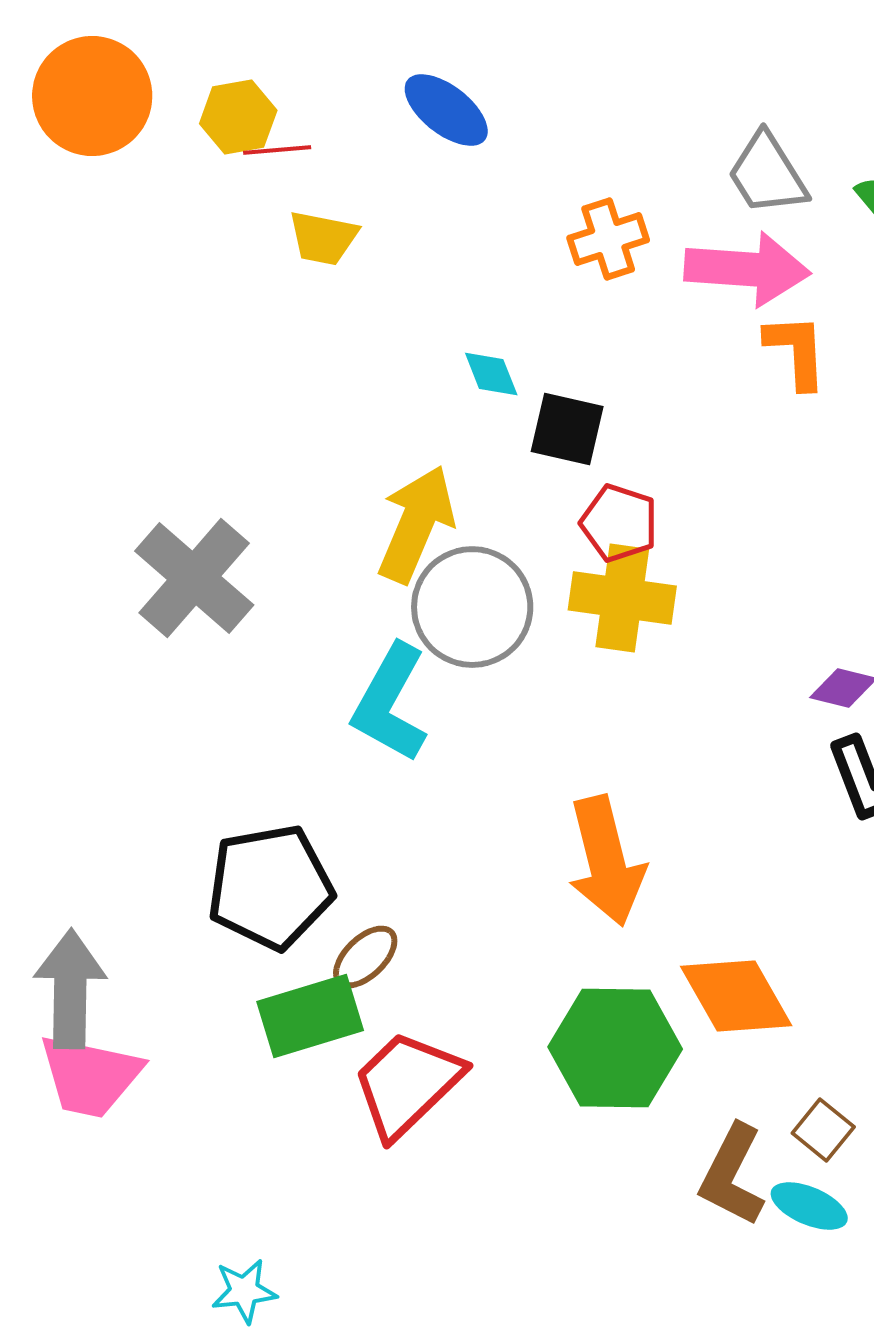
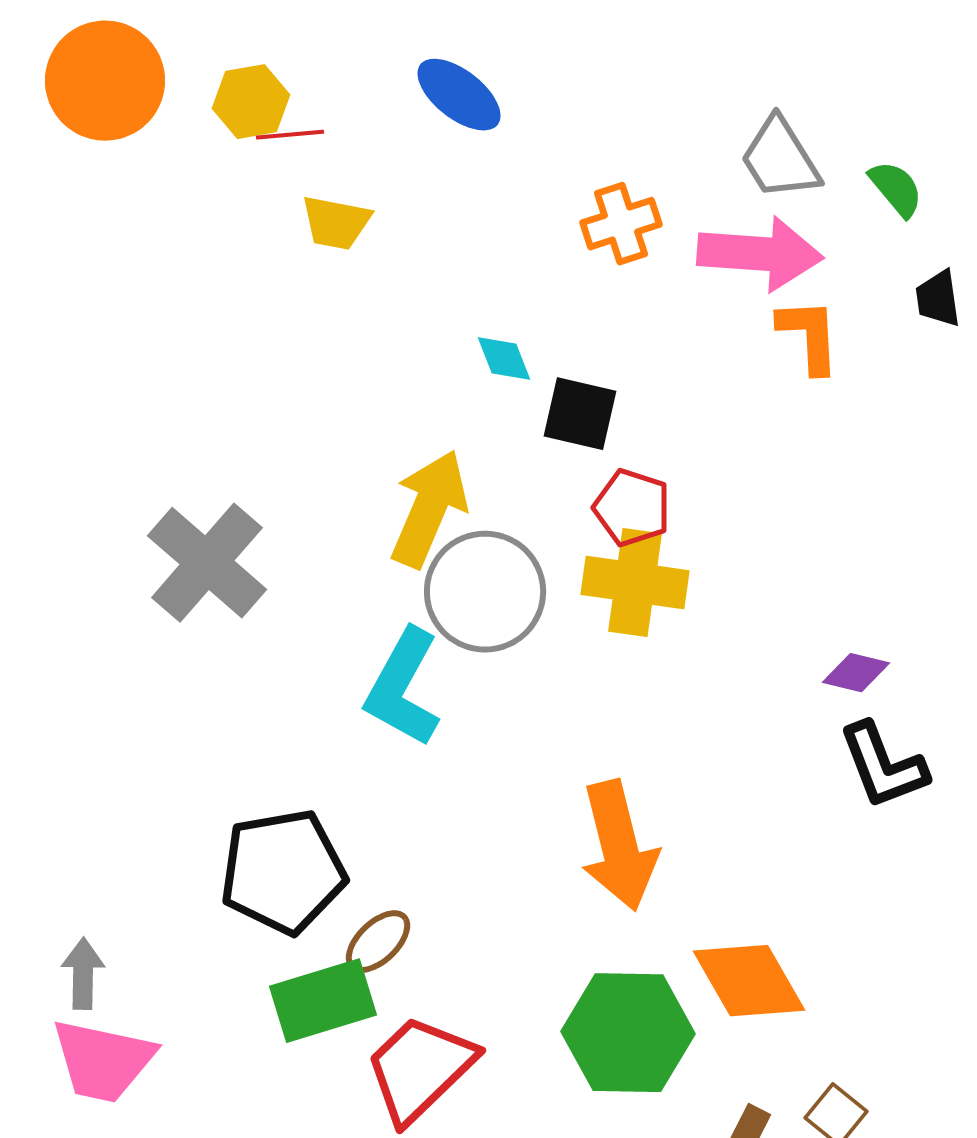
gray arrow: (70, 989) -> (83, 974), size x0.6

